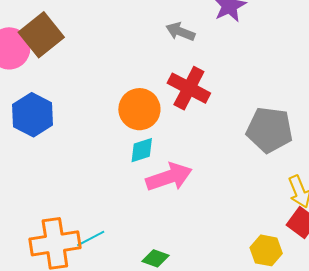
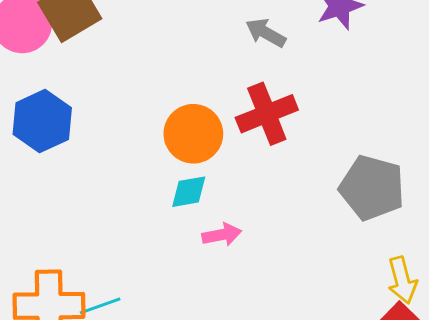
red cross: (189, 88) -> (267, 114), turned 33
pink arrow: (169, 177) -> (222, 235), size x0.6

